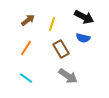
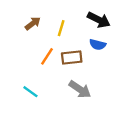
orange line: (26, 48) -> (47, 56), moved
brown rectangle: (61, 49) -> (72, 58), turned -66

